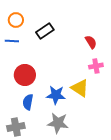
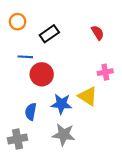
blue line: (12, 41) -> (25, 57), moved
red semicircle: (91, 42) -> (98, 33), moved
red circle: (25, 75) -> (42, 74), moved

